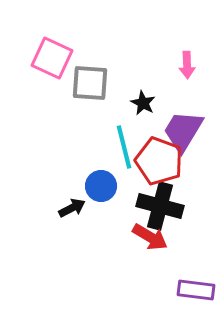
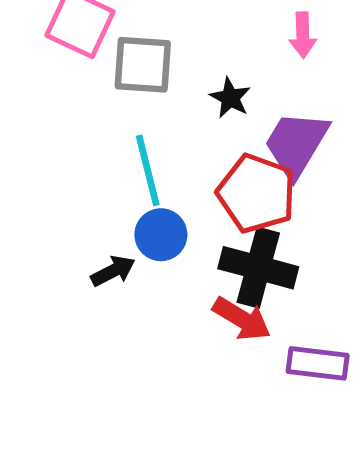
cyan line: (124, 147) -> (148, 170), moved
purple rectangle: (196, 290) -> (318, 363), moved

